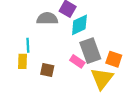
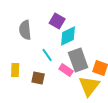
gray semicircle: (47, 18) -> (25, 30), moved, turned -96
cyan line: (28, 45) -> (47, 55), moved, turned -32

